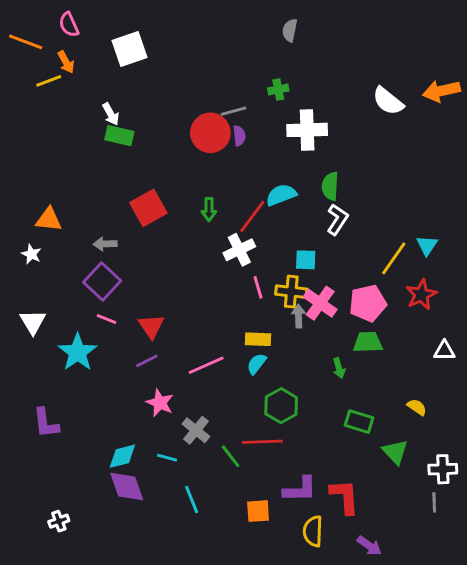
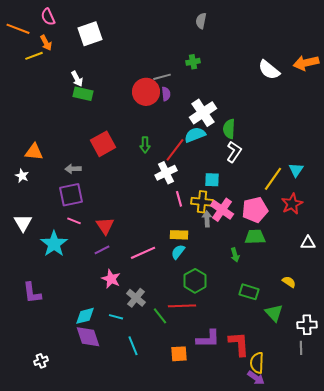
white cross: (307, 130) -> (203, 113), moved, turned -32
purple square: (102, 282) -> (71, 195), turned 35
yellow semicircle: (313, 531) -> (257, 363), moved

